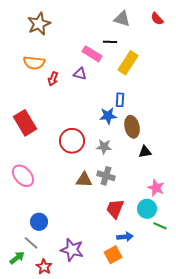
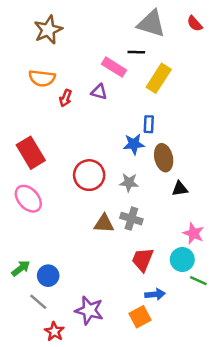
gray triangle: (122, 19) -> (151, 24), size x1.4
pink ellipse: (23, 176) -> (28, 199), moved
green arrow: (17, 258) -> (21, 268), moved

